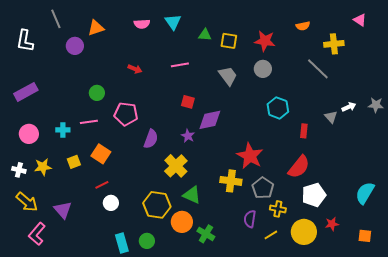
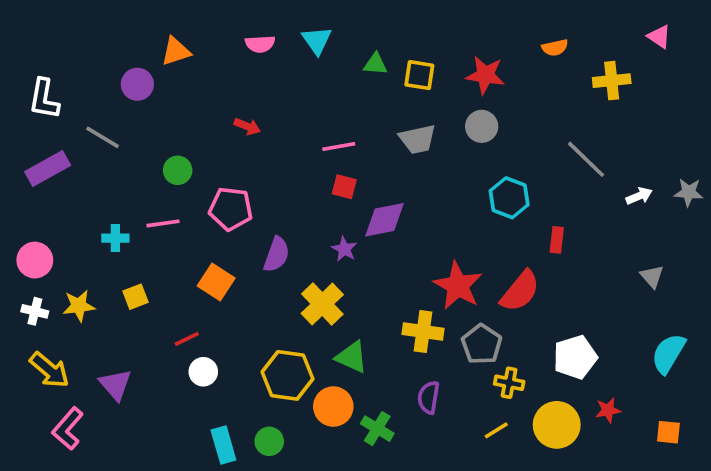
gray line: (56, 19) -> (103, 137), moved, turned -36
white L-shape: (25, 41) -> (44, 99), moved
pink line: (180, 65) -> (339, 146), moved
gray line: (318, 69) -> (586, 159), moved
gray trapezoid: (228, 76) -> (418, 139), turned 115
gray triangle: (331, 117) -> (652, 277), moved
pink circle: (29, 134) -> (35, 260), moved
orange square: (101, 154) -> (216, 282), moved
red semicircle: (299, 167) -> (520, 291), moved
purple semicircle: (250, 219) -> (429, 397), moved

